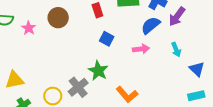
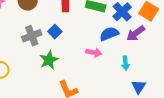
blue square: (107, 39) -> (55, 32), moved
gray cross: (78, 87) -> (32, 36), moved

